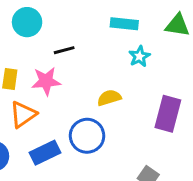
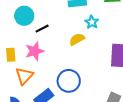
cyan circle: (27, 22) -> (24, 16), moved
yellow semicircle: (109, 98) -> (77, 39), moved

